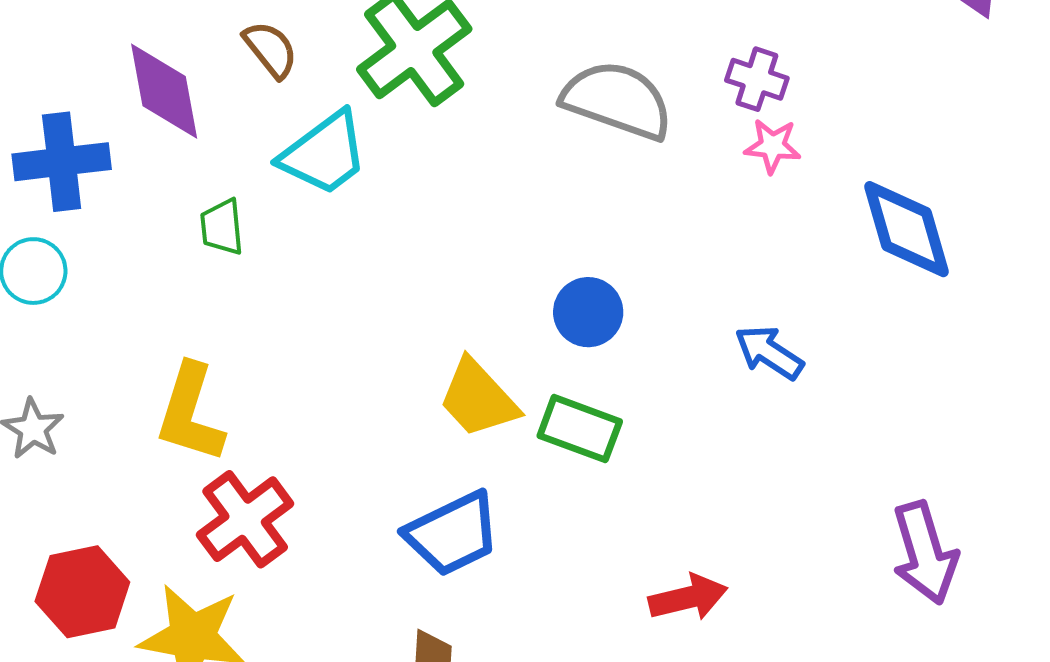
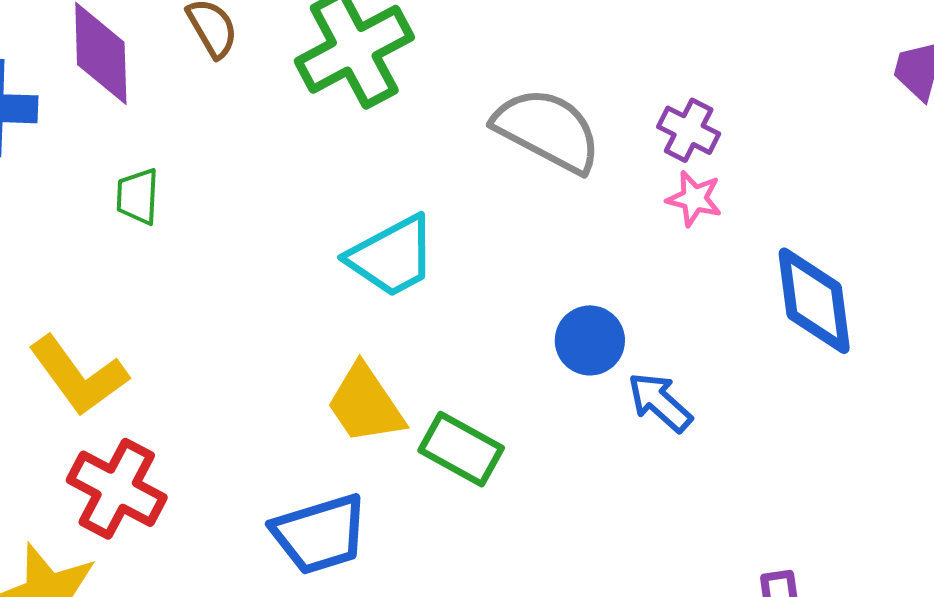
cyan trapezoid: (324, 154) -> (392, 256), moved
blue circle: (588, 312) -> (590, 340), moved
yellow L-shape: (190, 413) -> (78, 376), turned -62
red cross: (245, 519) -> (117, 489), turned -34

